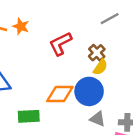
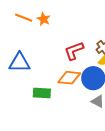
red L-shape: (60, 44) -> (74, 51), moved

